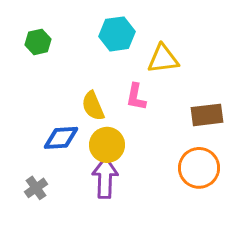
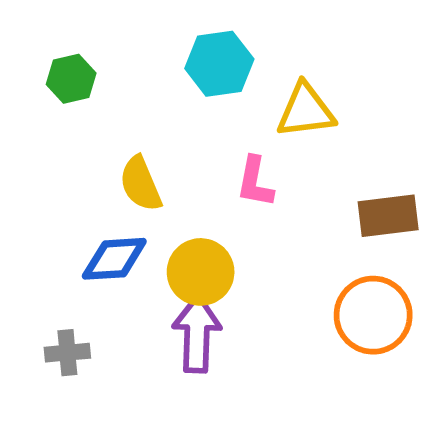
yellow semicircle: (93, 106) -> (141, 184), moved
gray cross: (36, 188) -> (67, 353), turned 30

